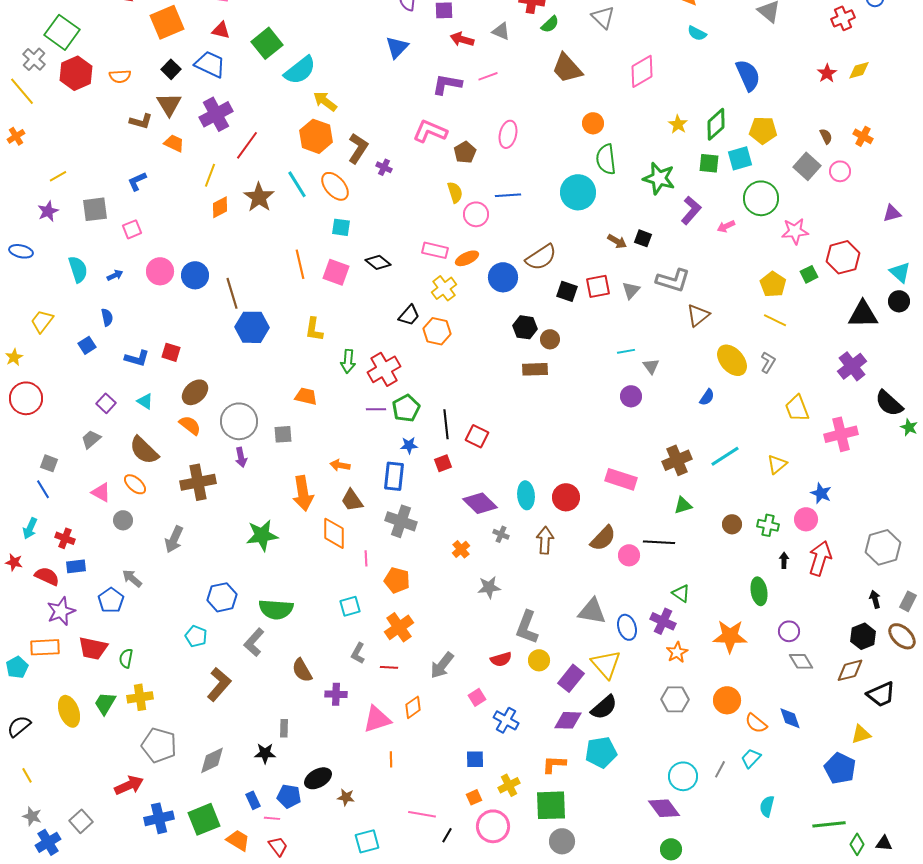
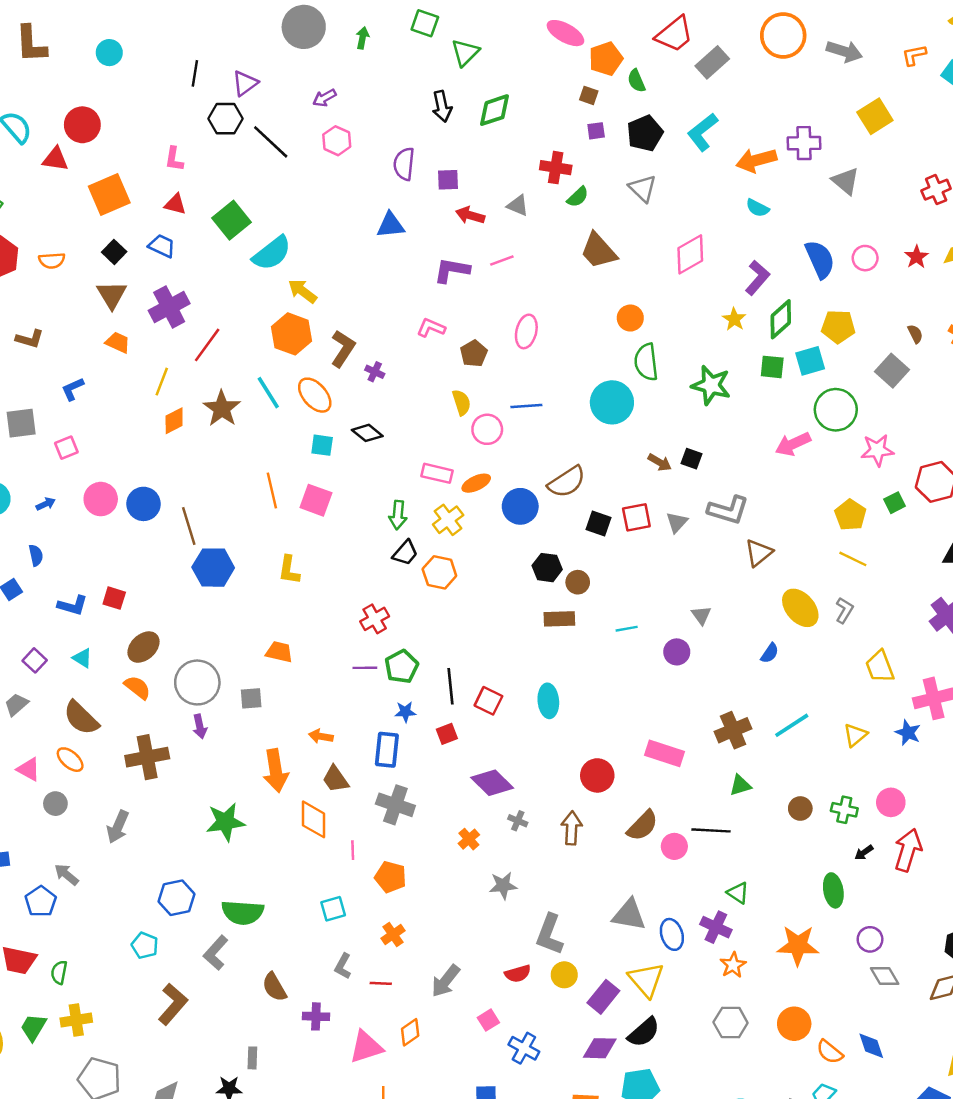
blue triangle: (397, 47) -> (391, 225), turned 40
blue trapezoid: (210, 64) -> (162, 246), size x0.7
brown L-shape: (141, 121) -> (30, 339), moved
pink L-shape: (430, 131) -> (431, 328), size x0.7
pink circle: (840, 171) -> (865, 258), moved
purple L-shape: (691, 210) -> (757, 278), moved
pink arrow: (726, 226) -> (793, 444), size x1.6
black diamond: (378, 262) -> (367, 433), moved
cyan line: (626, 351) -> (627, 629), moved
green arrow: (348, 361) -> (398, 515), moved
red cross: (384, 369) -> (375, 619), size x0.7
blue star: (821, 493) -> (908, 733), moved
cyan ellipse: (526, 495) -> (548, 701), moved
black arrow: (784, 560) -> (864, 852), turned -126
orange cross: (399, 627) -> (393, 934), size x0.7

